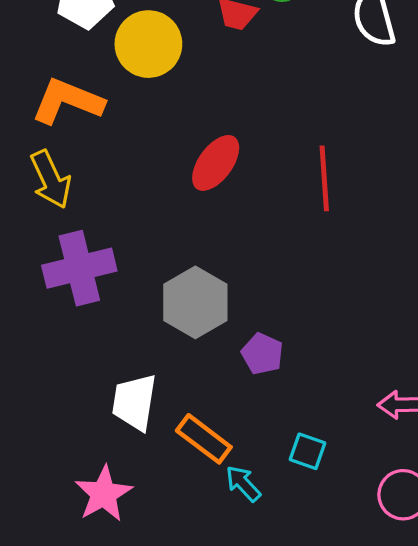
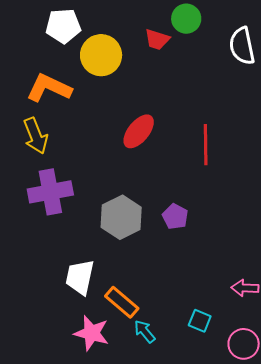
purple pentagon: (262, 354) -> (175, 217), moved
cyan square: (308, 451) -> (200, 321), moved
pink star: (104, 494) -> (92, 333), moved, turned -30

